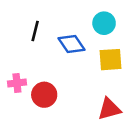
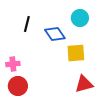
yellow square: (111, 60) -> (76, 53), moved
red circle: (44, 95) -> (18, 86), moved

